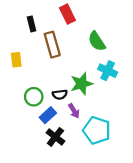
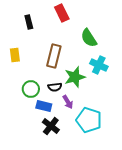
brown rectangle: (52, 45) -> (54, 56), moved, turned 30
blue rectangle: (48, 115) -> (44, 106), turned 56

